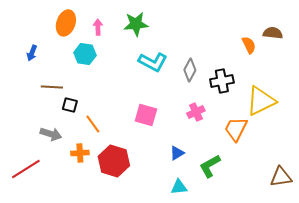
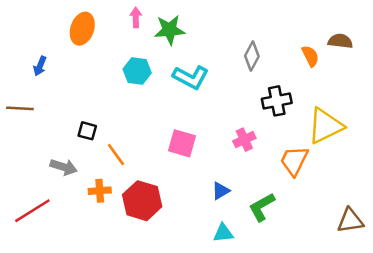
pink arrow: (98, 27) -> (136, 17), moved
cyan hexagon: (85, 54) -> (137, 71), moved
gray diamond: (190, 70) -> (252, 56), moved
brown line: (52, 87) -> (20, 108), moved

